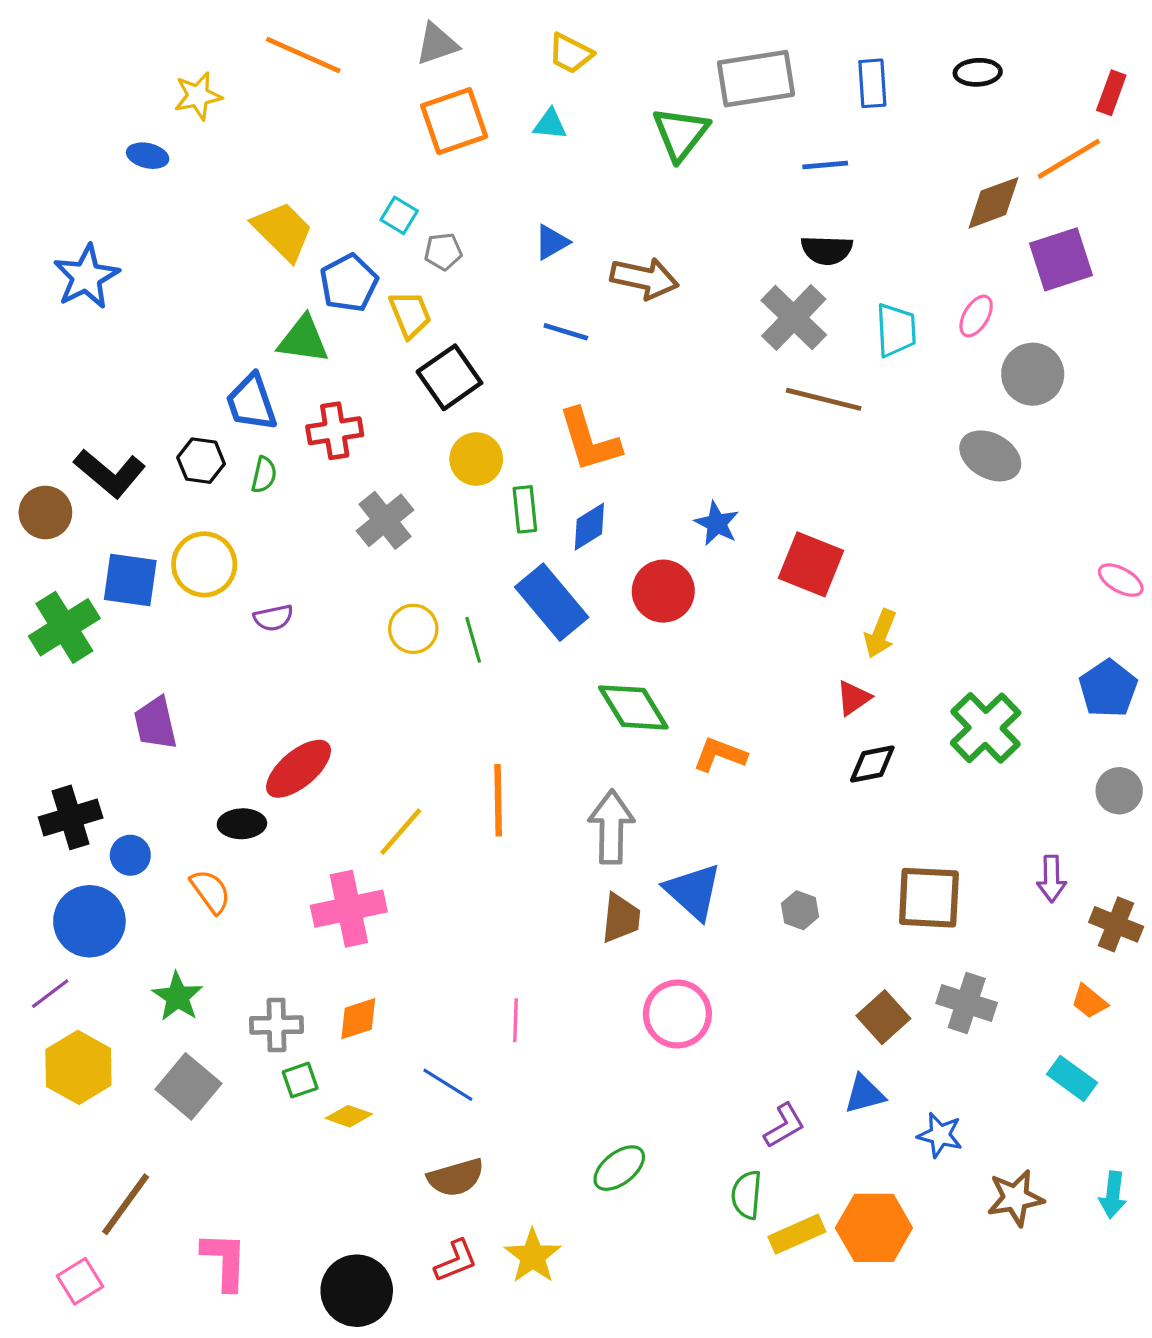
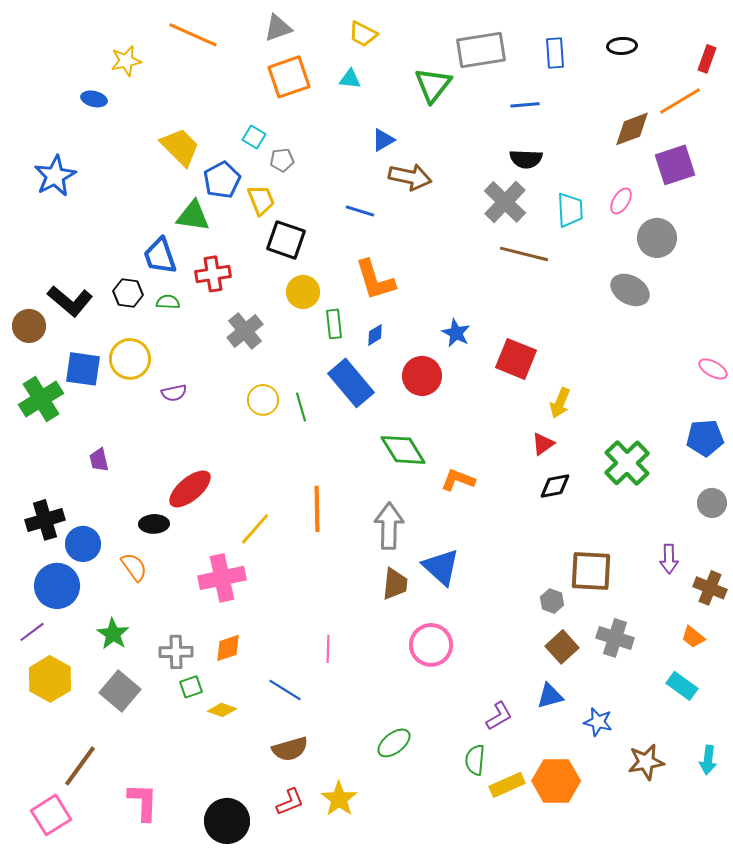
blue triangle: (552, 242) -> (383, 140), moved
black square: (449, 377) -> (286, 240), turned -36
green semicircle: (264, 475) -> (168, 302), turned -100
blue diamond: (589, 527) -> (375, 335), size x0.7
blue pentagon: (1108, 689) -> (705, 438), turned 30
purple trapezoid: (155, 723) -> (99, 460), size x0.7
blue circle: (130, 855) -> (83, 544), size x1.4
gray hexagon: (800, 910) -> (552, 601), moved
pink square: (80, 1281) -> (51, 815), size x1.4

